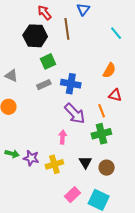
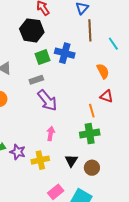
brown line: (67, 29) -> (90, 30), moved
cyan line: (116, 33) -> (113, 44), moved
orange semicircle: (109, 70) -> (103, 71), turned -63
blue cross: (71, 84) -> (65, 53), moved
purple arrow: (75, 114) -> (47, 100), moved

